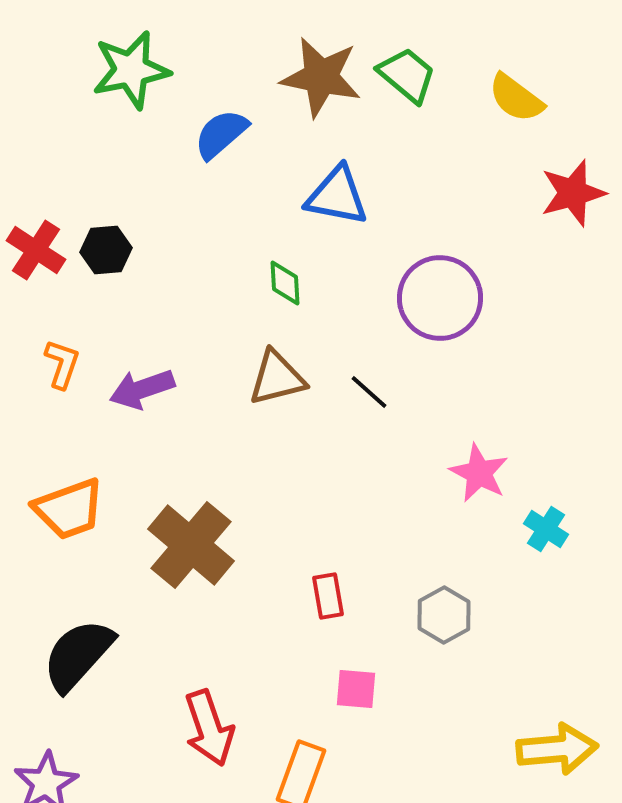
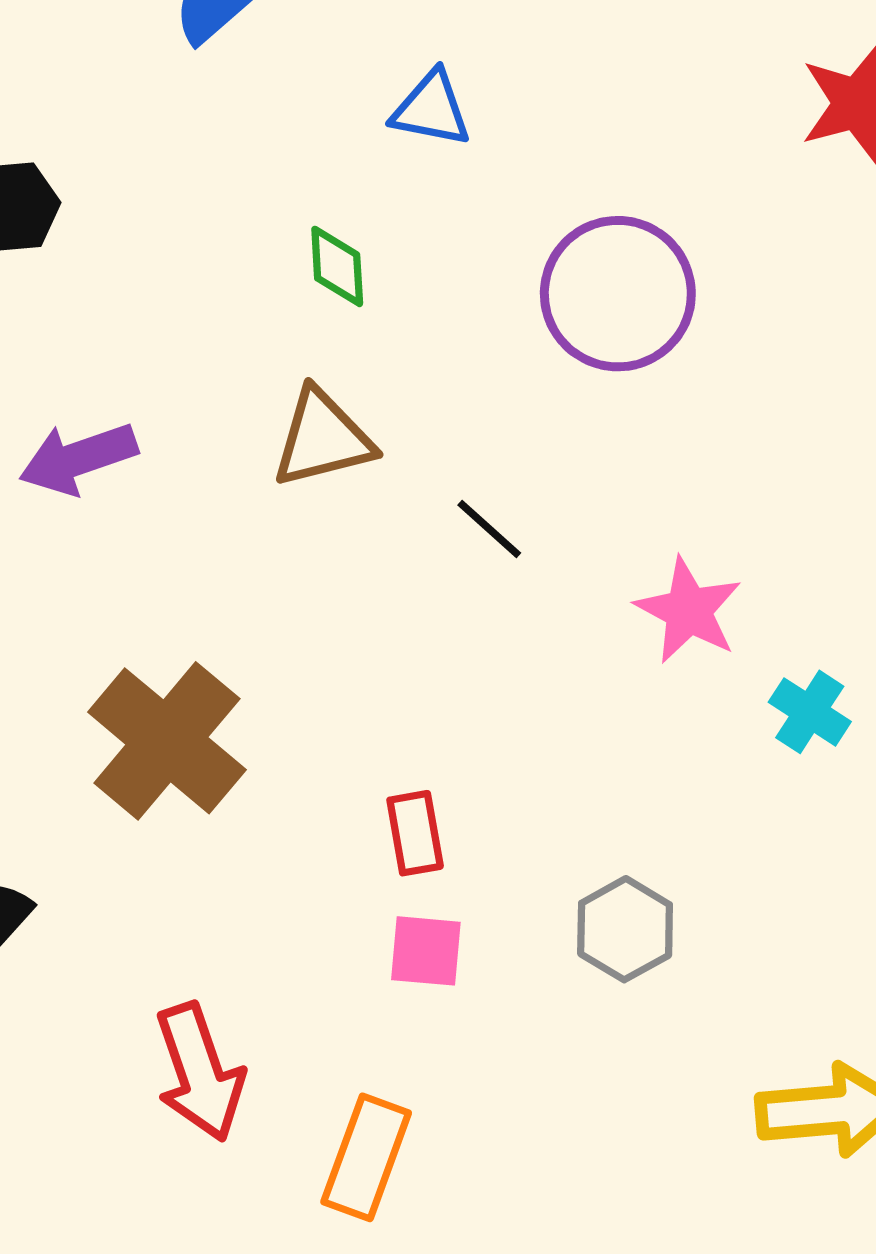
blue triangle: (337, 196) -> (431, 109), size x0.7
black line: (369, 392) -> (489, 529), moved
gray hexagon: (444, 615) -> (625, 929), moved
pink square: (356, 689) -> (426, 951), moved

